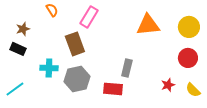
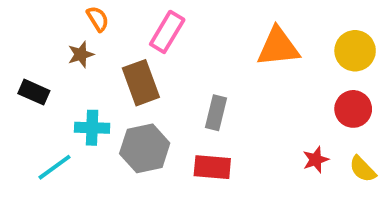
brown star: (23, 29) -> (81, 54), moved
gray rectangle: (127, 68) -> (216, 113), moved
cyan line: (15, 89) -> (54, 167), moved

